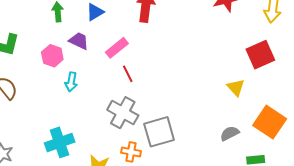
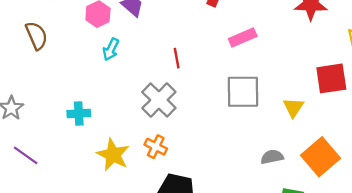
pink rectangle: (117, 48) -> (243, 37), moved
gray square: (159, 132) -> (243, 92), moved
cyan cross: (60, 142) -> (79, 114), size x0.7

